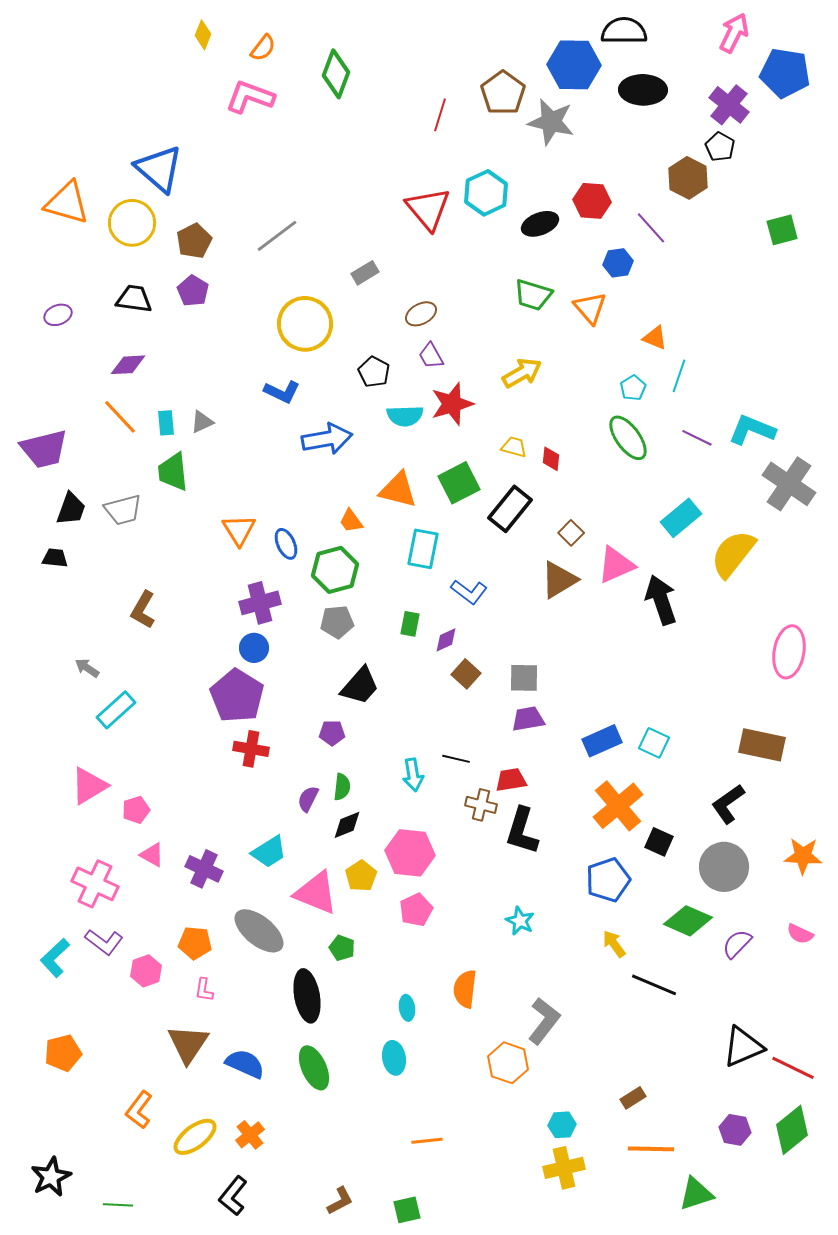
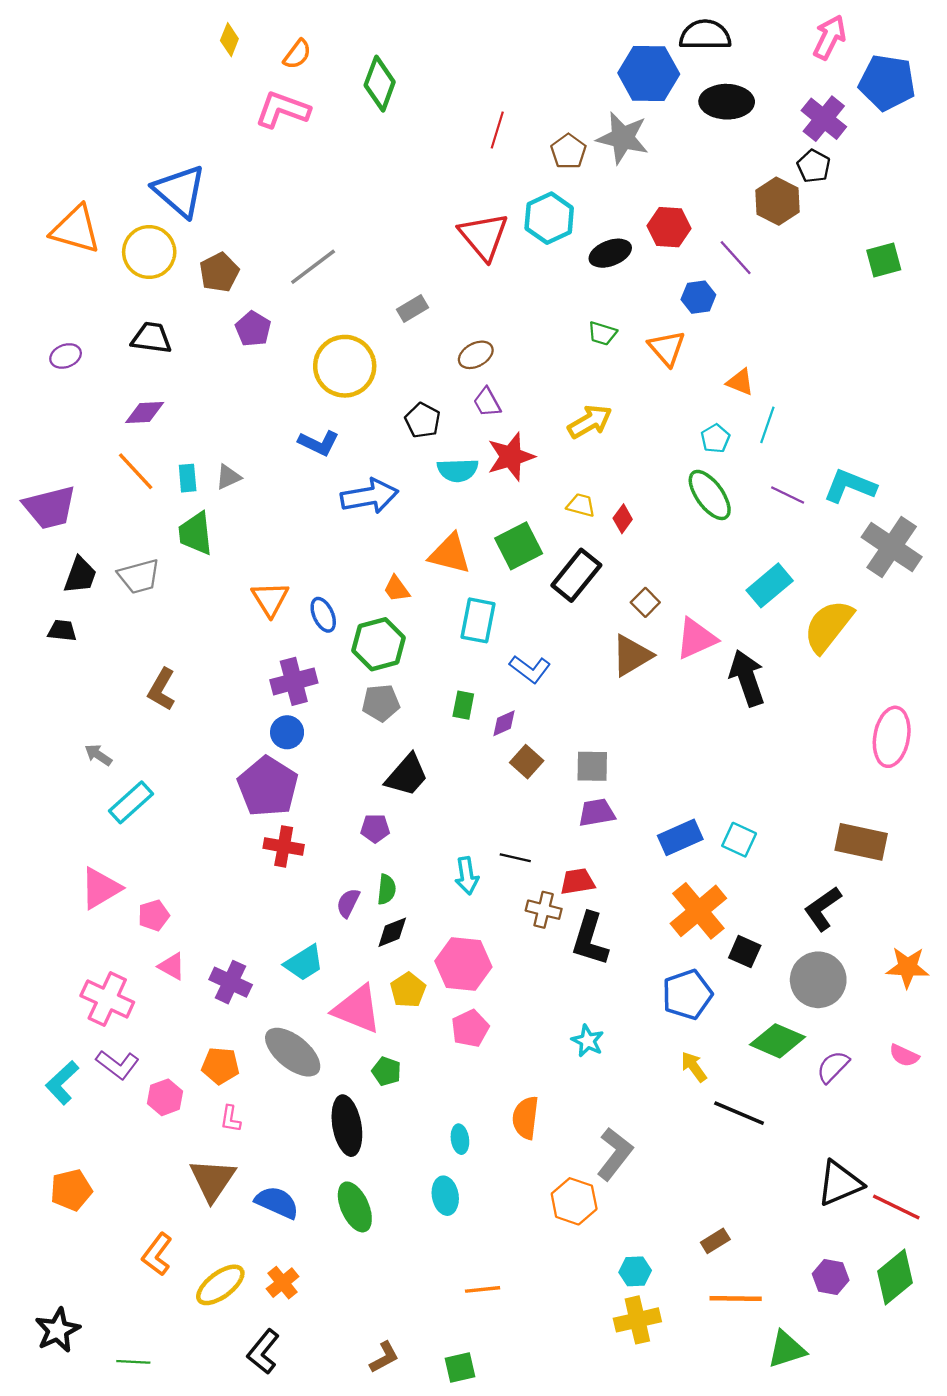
brown pentagon: (503, 93) -> (568, 151), moved, size x0.7
purple pentagon: (193, 291) -> (253, 329), moved
green trapezoid: (533, 295) -> (602, 333), size x0.7
red diamond: (551, 459) -> (623, 519), turned 30

